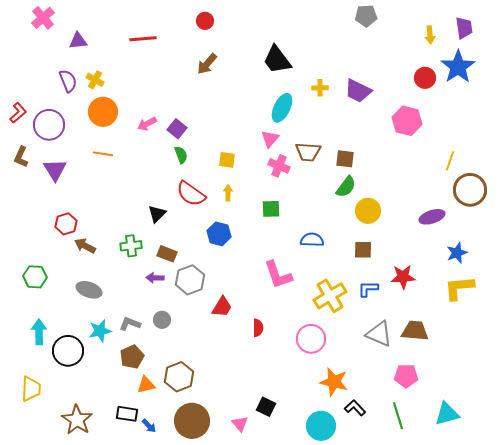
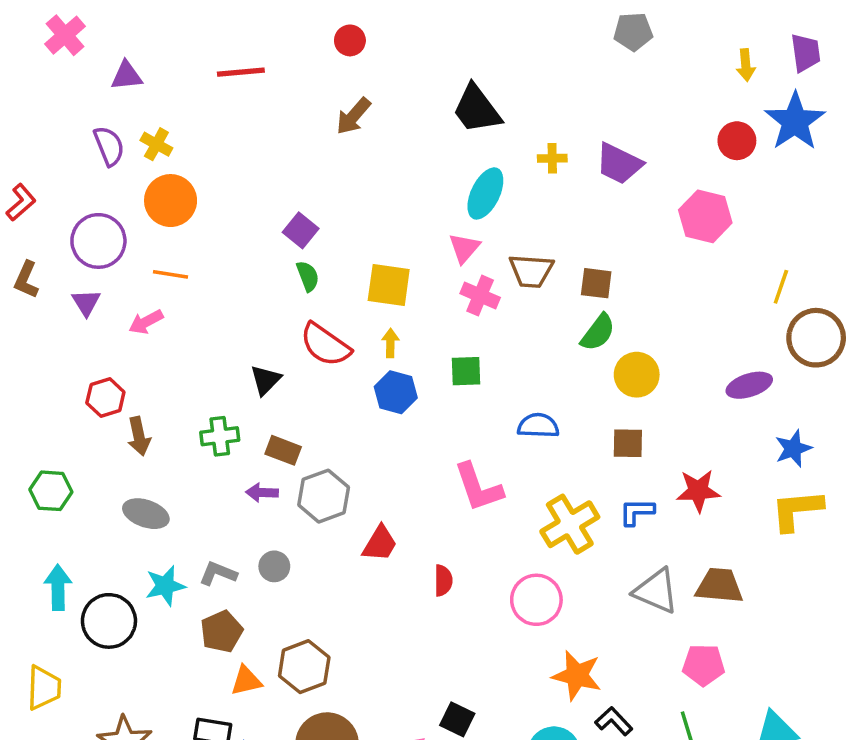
pink arrow: (147, 124) -> (146, 322), moved
purple circle: (49, 125) -> (98, 241), moved
yellow square: (227, 160) -> (389, 285), size x1.5
purple triangle: (55, 170) -> (86, 303), size x0.7
blue hexagon: (219, 234) -> (396, 392), moved
brown arrow: (85, 246) -> (139, 436), turned -130

